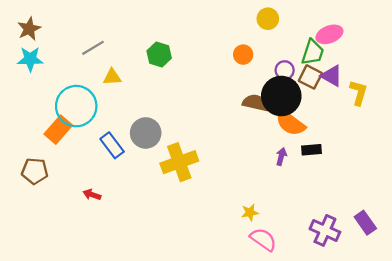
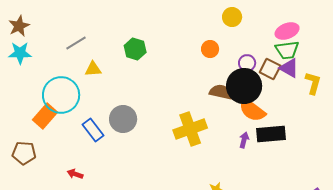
green trapezoid: (313, 52) -> (287, 50), moved, turned 65
black rectangle: (312, 150) -> (271, 134), size x1.6
yellow cross: (179, 162) -> (190, 129), moved

